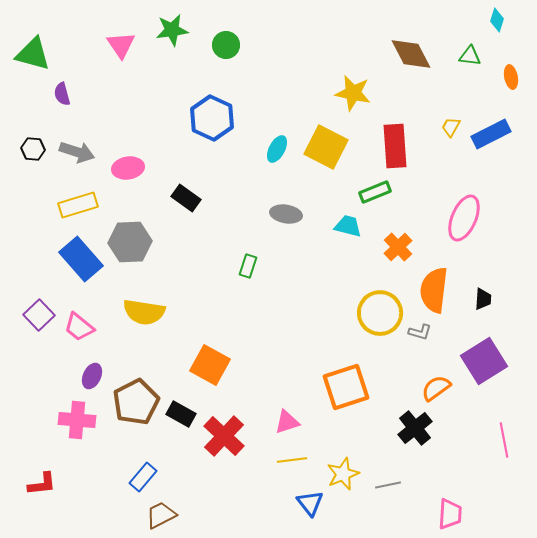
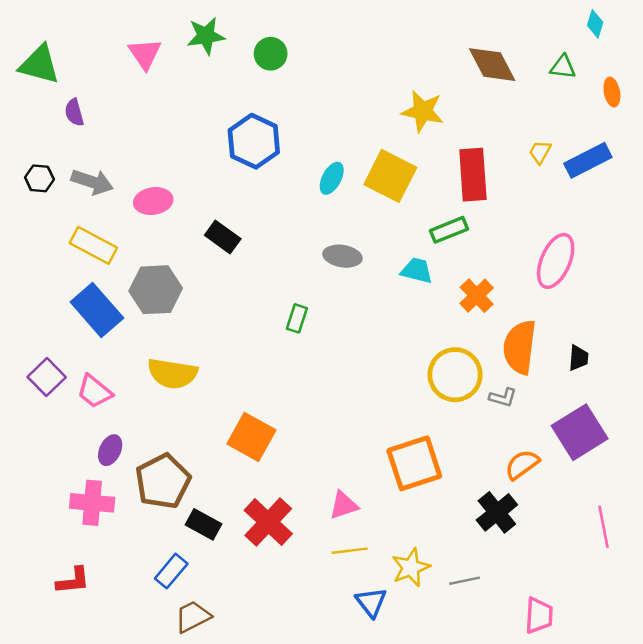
yellow rectangle: (78, 205) -> (93, 245), turned 45
black rectangle: (181, 414) -> (204, 524), moved
red L-shape: (42, 484) -> (73, 581), moved

